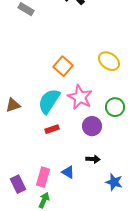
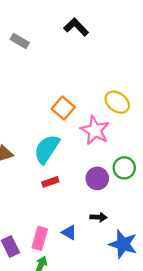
pink star: (80, 97) -> (95, 130), moved
green circle: (115, 107) -> (124, 168), moved
blue star: (114, 182) -> (123, 244), size x1.4

